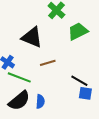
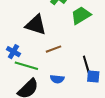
black line: (79, 81) -> (86, 64), turned 48
blue semicircle: (40, 101) -> (57, 79), moved, turned 96

